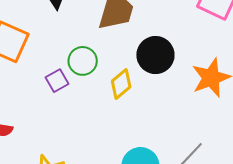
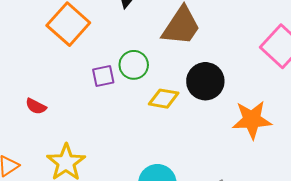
yellow diamond: (121, 84) -> (164, 99), turned 32

